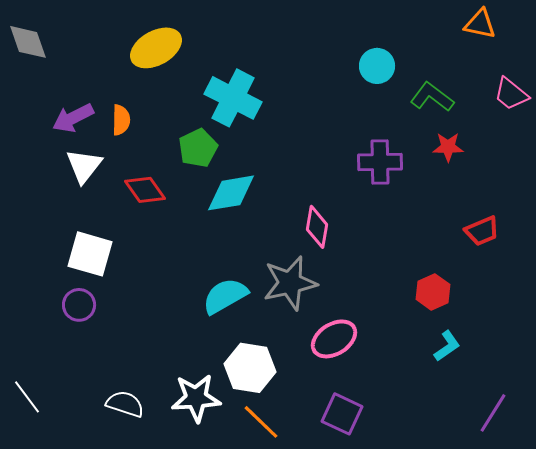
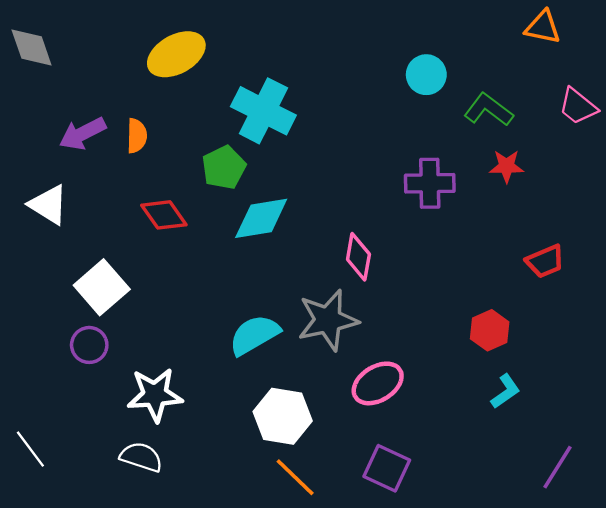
white triangle: (84, 166) -> (49, 205), moved, turned -36
white square: (90, 254) -> (102, 287), turned 33
white star: (196, 398) -> (155, 395), moved

